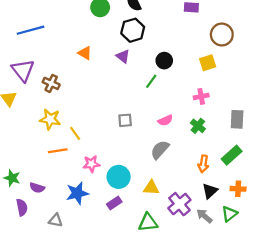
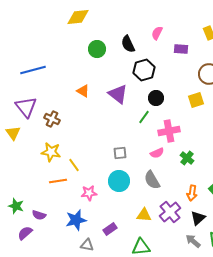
black hexagon: (133, 30) -> (144, 70), moved
purple triangle: (123, 56) -> (118, 94), size x1.5
pink cross: (201, 96) -> (169, 131), moved, size x1.5
gray semicircle: (160, 150) -> (152, 180), turned -72
cyan circle: (119, 177) -> (119, 181), moved
purple cross: (179, 204) -> (170, 212), moved
purple semicircle: (22, 207) -> (25, 233), turned -119
gray triangle: (56, 220) -> (87, 245), moved

